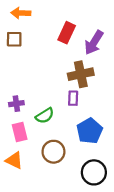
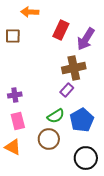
orange arrow: (21, 13) -> (30, 12), moved
purple rectangle: (73, 98) -> (67, 90), turned 40
green semicircle: (45, 116) -> (56, 116), moved

